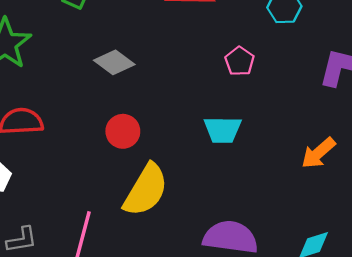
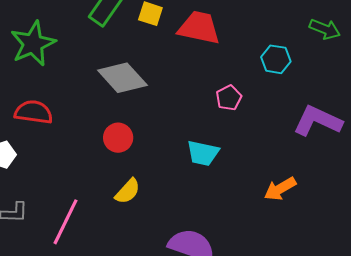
gray diamond: (114, 62) -> (122, 78), size x1.4
yellow semicircle: (146, 190) -> (128, 191), size x0.6

